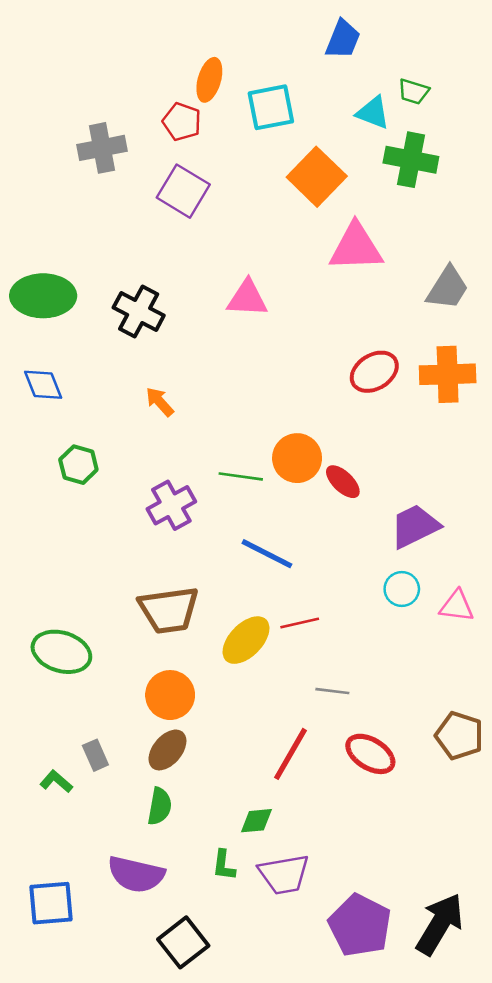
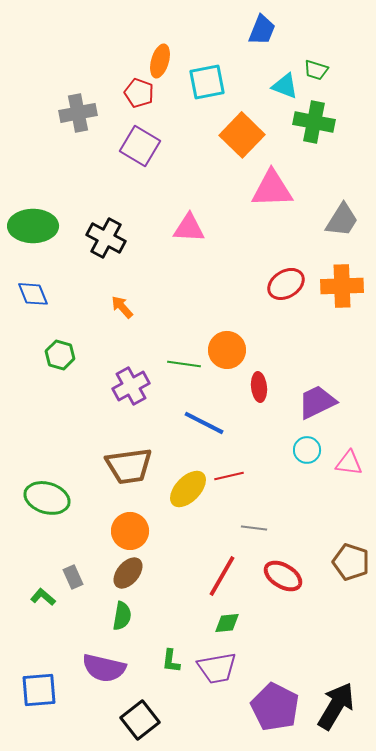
red ellipse: (343, 482) -> (259, 387), moved, turned 40
green diamond: (256, 821) -> (227, 623), moved

